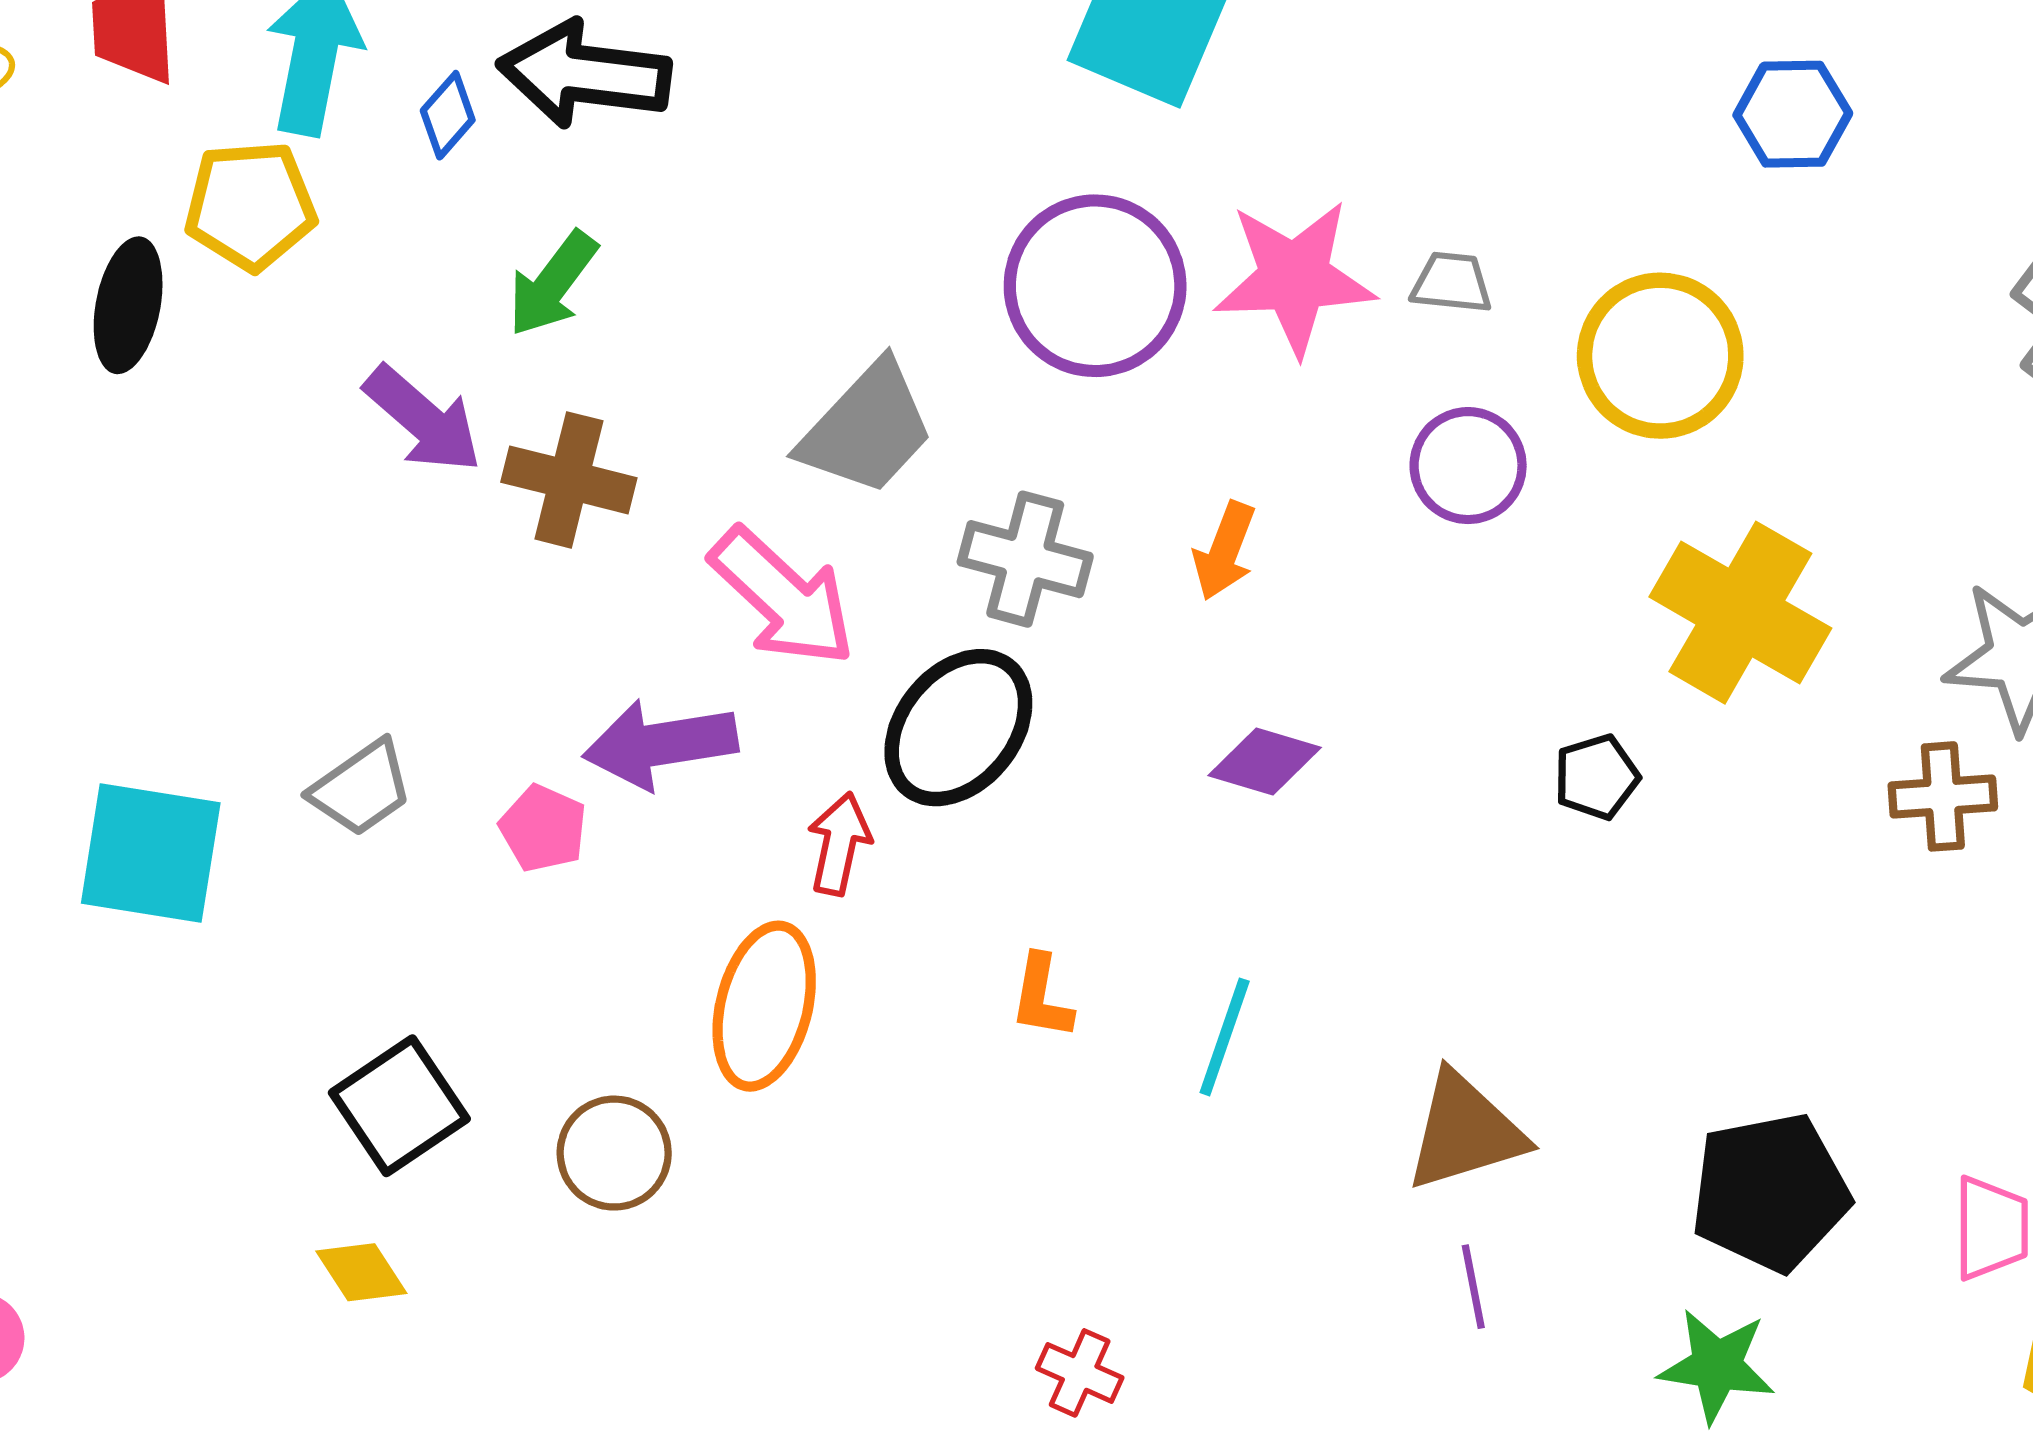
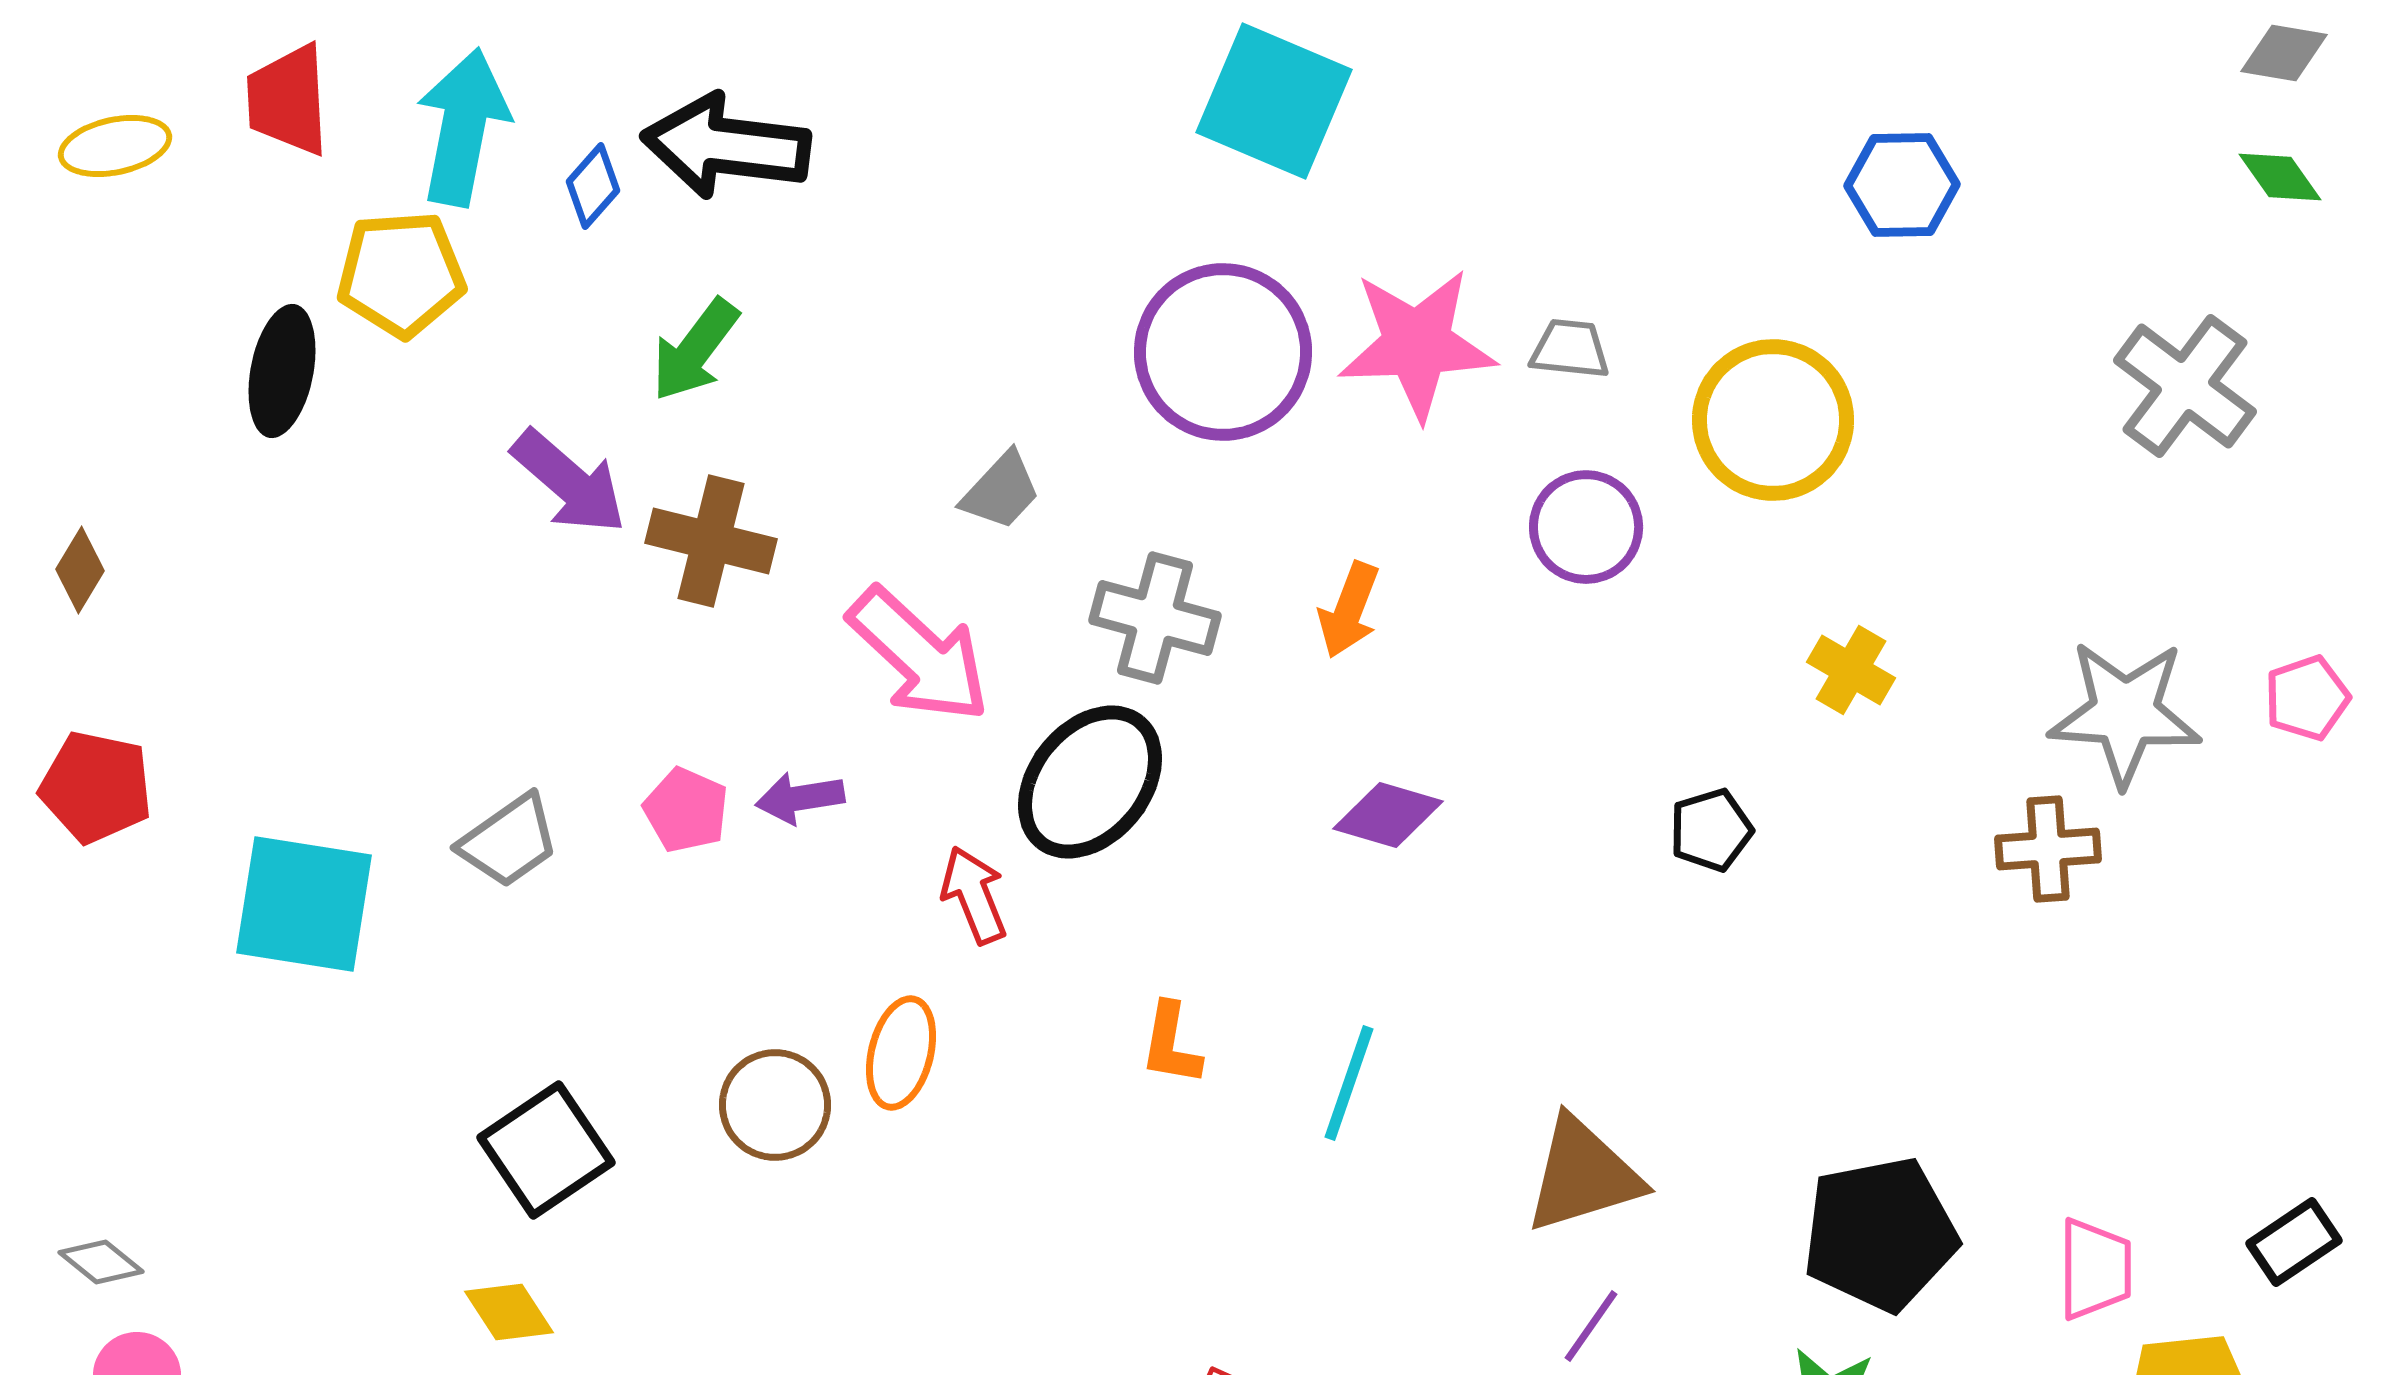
gray trapezoid: (867, 429) -> (1001, 491), size x0.6
yellow cross: (1740, 613) -> (1851, 670), size x0.5
purple arrow: (660, 744) -> (800, 798), size x0.6
pink pentagon: (543, 828) -> (686, 810), moved
red arrow: (839, 844) -> (974, 895), turned -34
orange ellipse: (764, 1006) -> (901, 1053), size x0.7
brown circle: (614, 1153) -> (775, 1105), moved
purple line: (1473, 1287) -> (1591, 1326), turned 46

